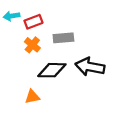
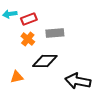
black arrow: (90, 67) -> (78, 81), moved
orange triangle: (32, 97) -> (17, 77), moved

